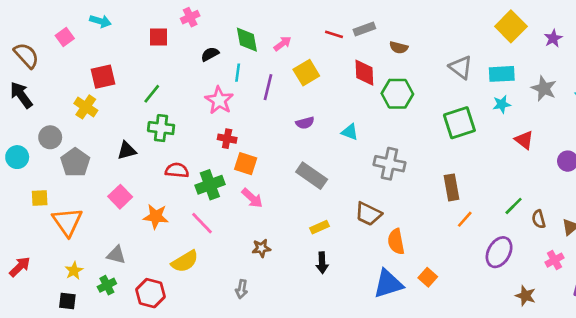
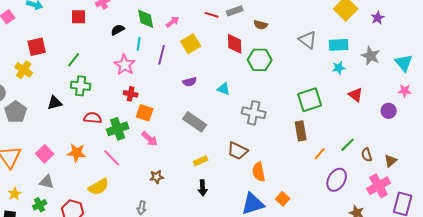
green square: (459, 123) -> (310, 100), moved
pink square: (120, 197) -> (45, 154), moved
orange line: (465, 219) -> (320, 154), moved
pink cross: (554, 260) -> (379, 186), size x1.6

